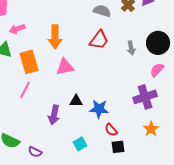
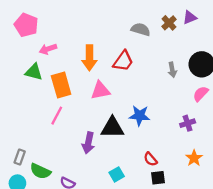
red trapezoid: (99, 40) -> (123, 61), moved
purple cross: (145, 97) -> (188, 123), size x0.6
black triangle: (76, 101) -> (112, 128), size x1.6
blue star: (99, 109) -> (140, 116), moved

